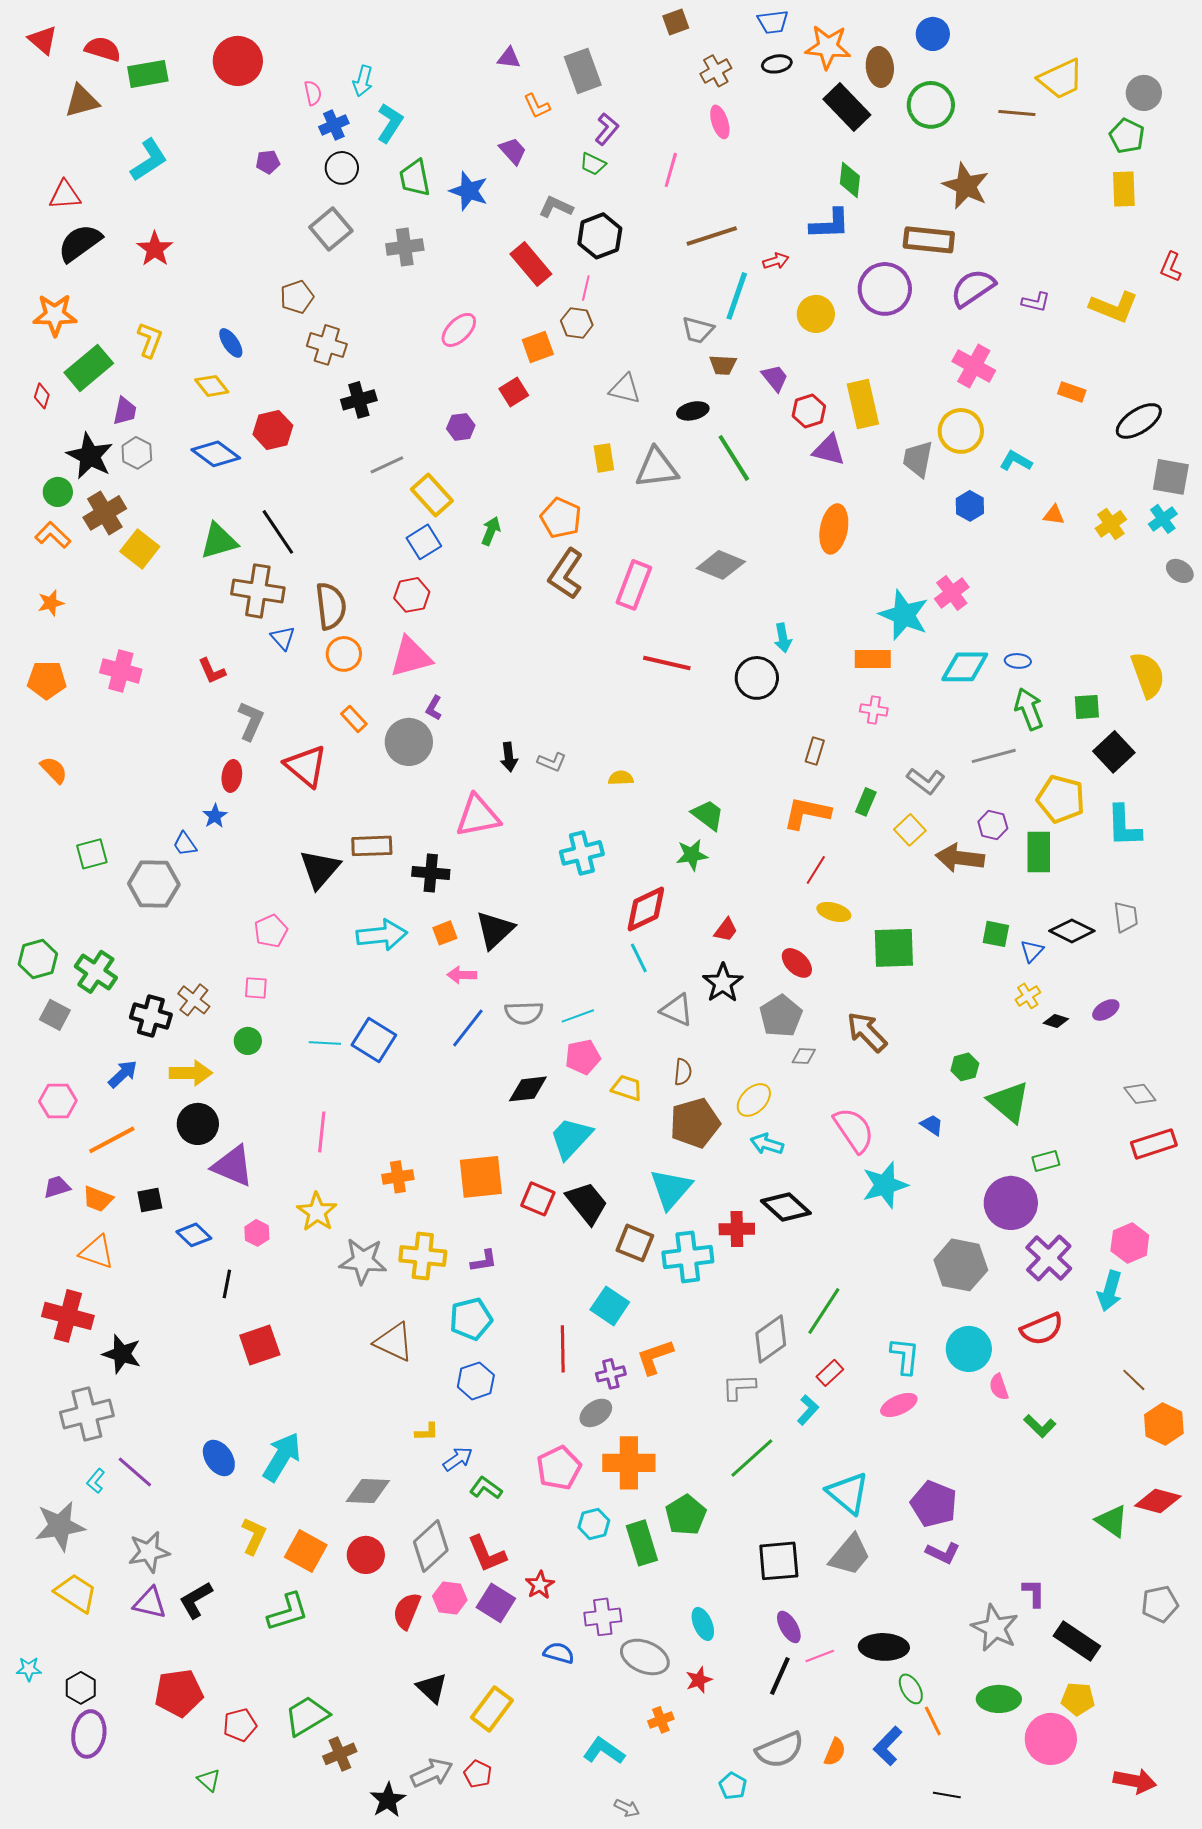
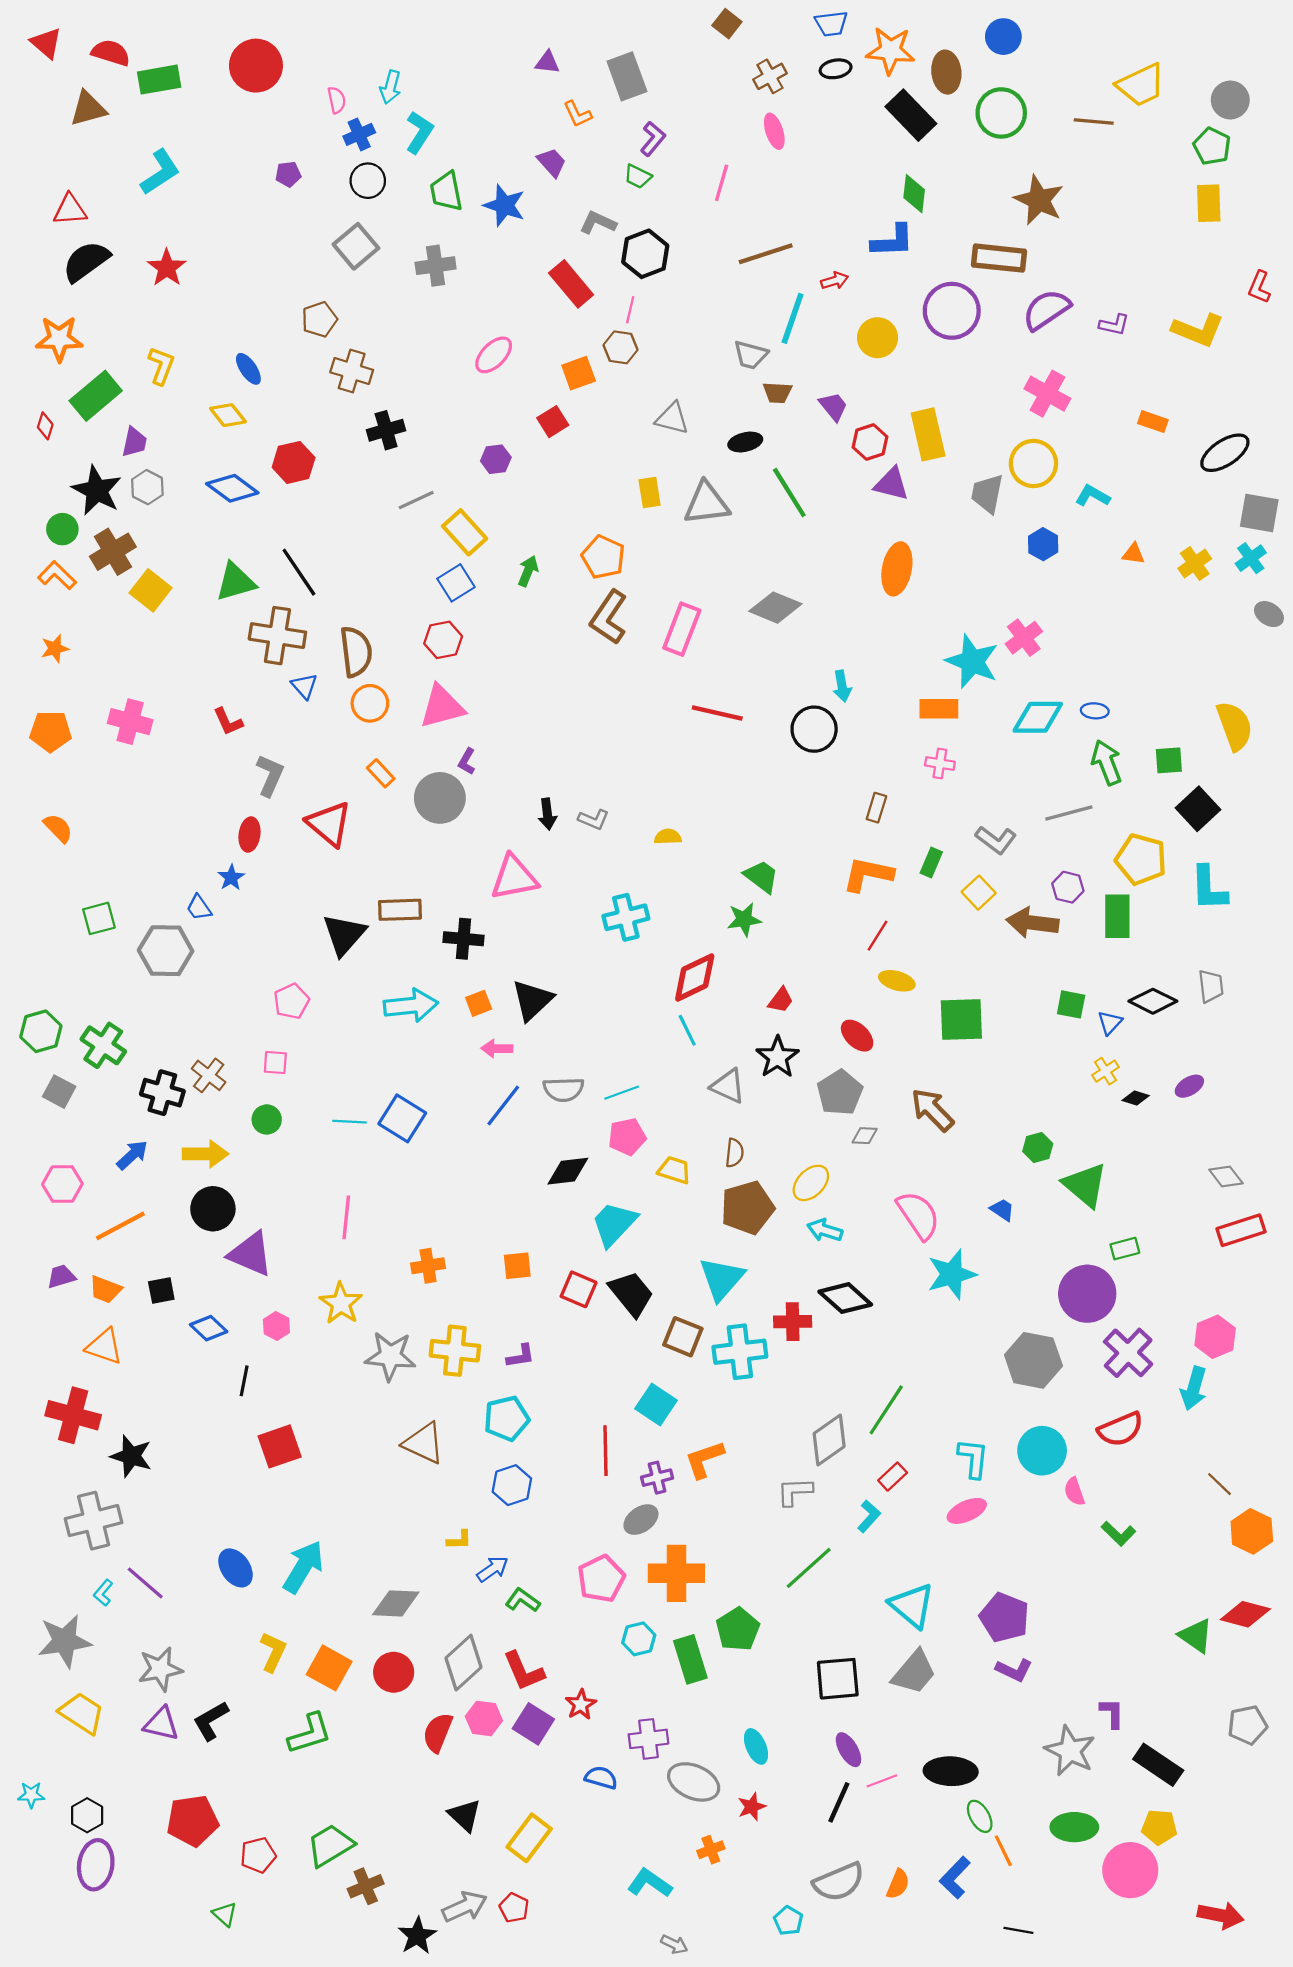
brown square: (676, 22) -> (727, 24), turned -32
orange square: (481, 1177) -> (517, 1266), size x0.6

